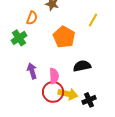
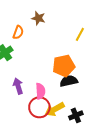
orange pentagon: (64, 37) -> (64, 66), moved, turned 30
yellow arrow: (68, 94) -> (55, 109), turned 138

